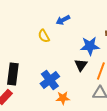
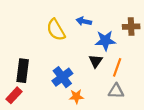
blue arrow: (63, 20) -> (84, 21), moved, turned 40
yellow semicircle: (44, 36) -> (56, 30), size x1.5

